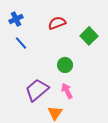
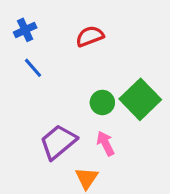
green square: (89, 36) -> (140, 99), moved, size x1.4

